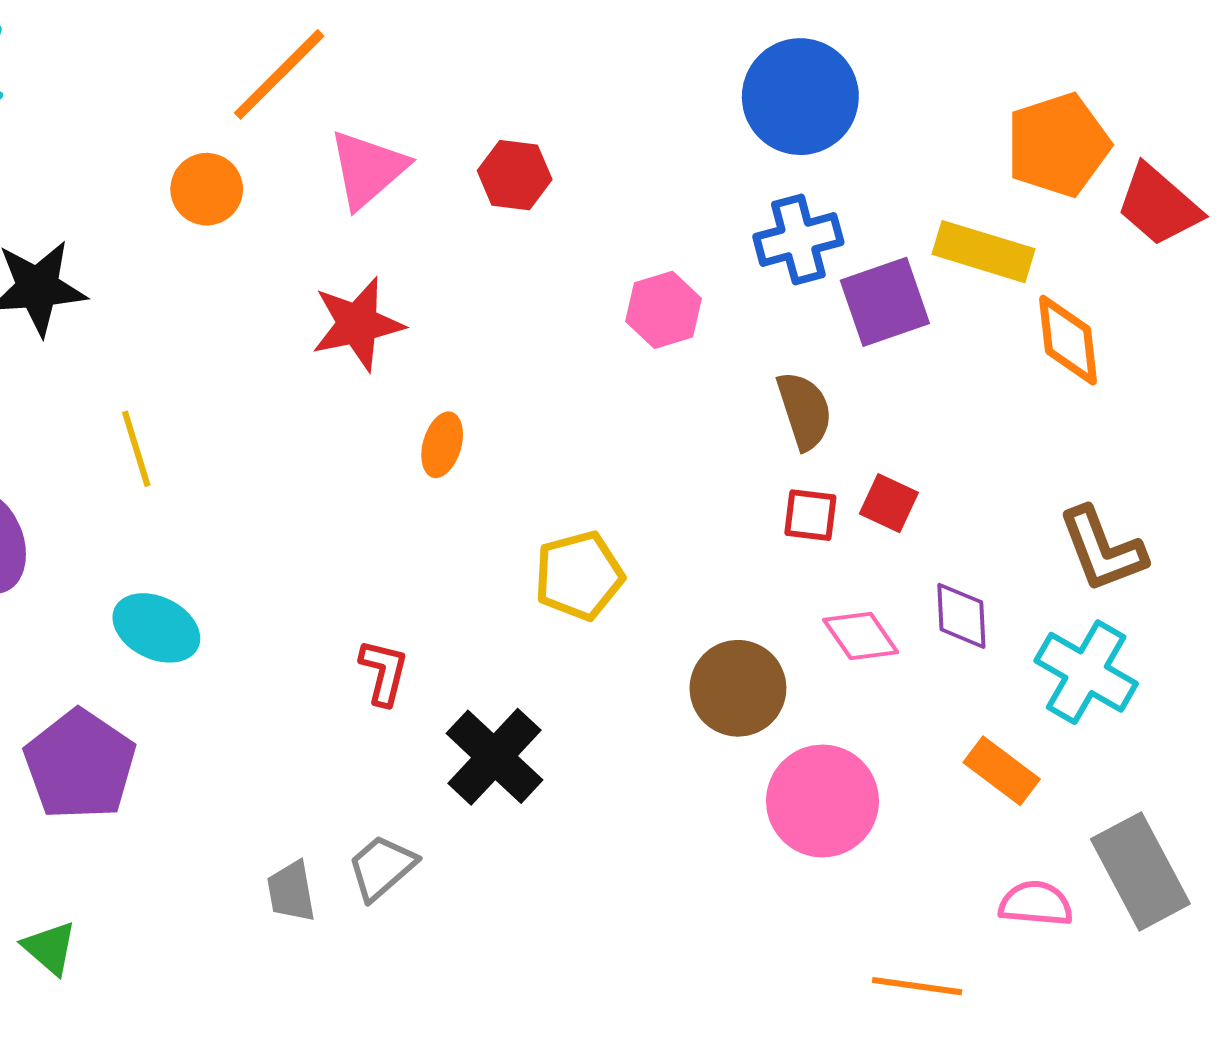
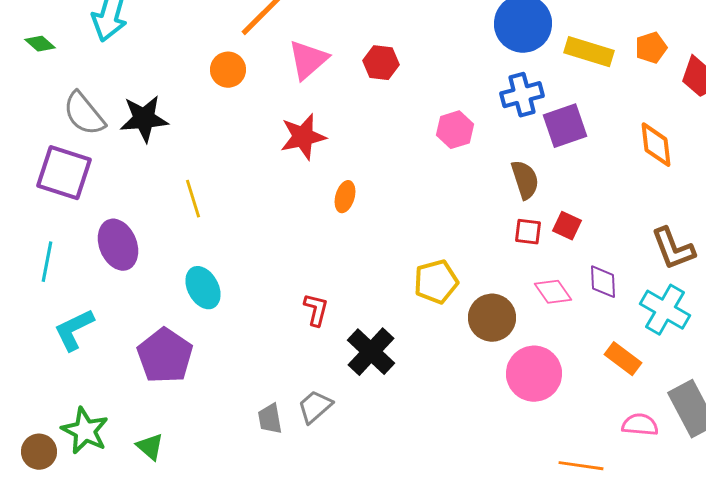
orange pentagon: (1058, 145) -> (651, 48), size x0.6
yellow rectangle: (983, 252) -> (589, 52), moved
yellow pentagon: (579, 576) -> (436, 282), moved
cyan ellipse: (156, 628) -> (203, 288), turned 36

